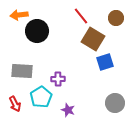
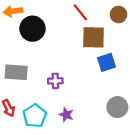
brown square: (93, 39) -> (93, 37), turned -30
cyan pentagon: (41, 97) -> (35, 116), moved

